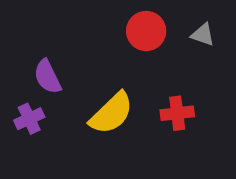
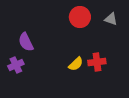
yellow semicircle: (111, 113) -> (76, 64), moved, size x0.6

